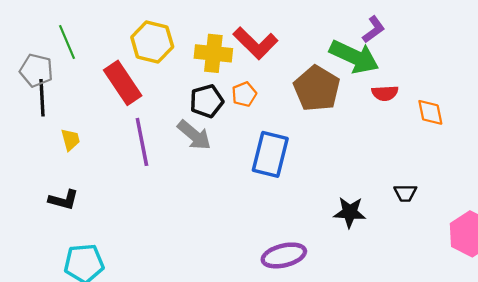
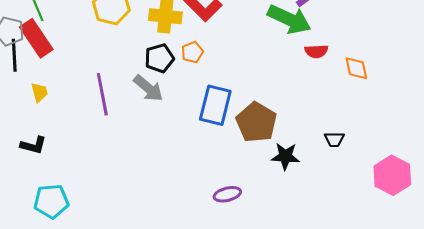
red rectangle: (123, 83) -> (36, 38), moved
brown pentagon: (317, 89) -> (256, 122), moved
purple ellipse: (284, 255) -> (227, 194), size x0.7

